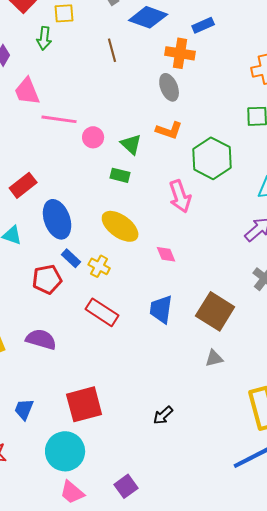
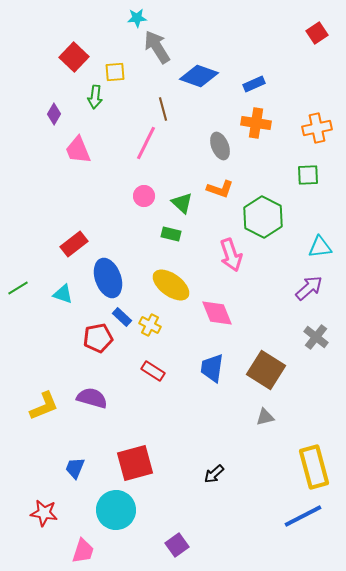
orange cross: (180, 53) -> (256, 123), moved
pink line: (59, 119) -> (146, 143), moved, turned -72
pink diamond: (166, 254) -> (217, 313), size x1.6
red rectangle: (102, 312) -> (153, 371), size x0.7
pink trapezoid: (72, 492) -> (83, 551), moved, turned -112

